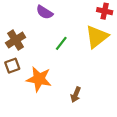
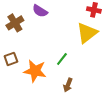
brown cross: (16, 40) -> (15, 23), moved
green line: (61, 43) -> (62, 59), moved

